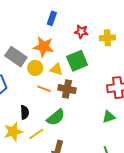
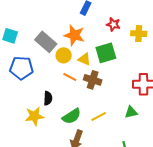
green semicircle: (56, 117) -> (72, 116), moved
yellow line: (36, 134) -> (99, 117), moved

